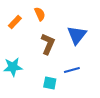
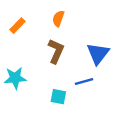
orange semicircle: (40, 14) -> (58, 19), moved, turned -136
blue triangle: (77, 35) -> (98, 54), moved

